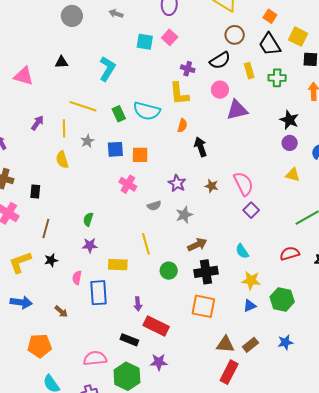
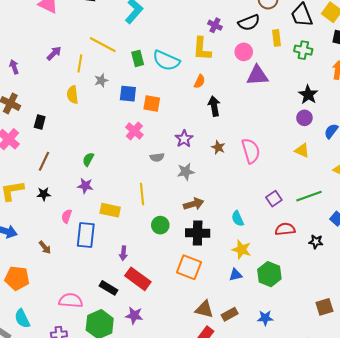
purple square: (251, 210) -> (274, 199), moved

